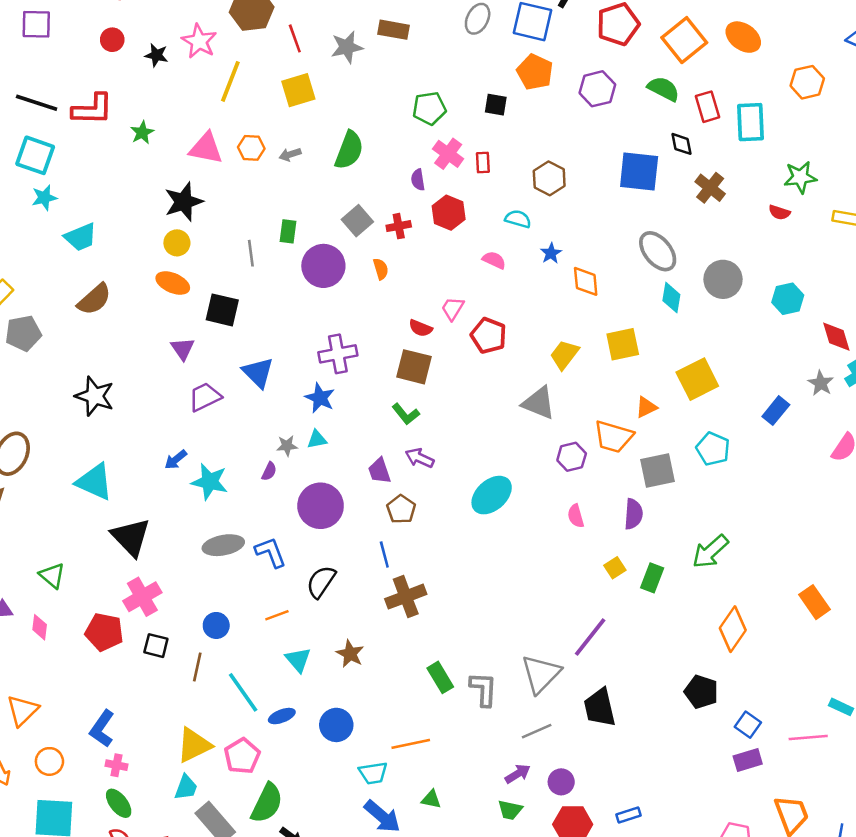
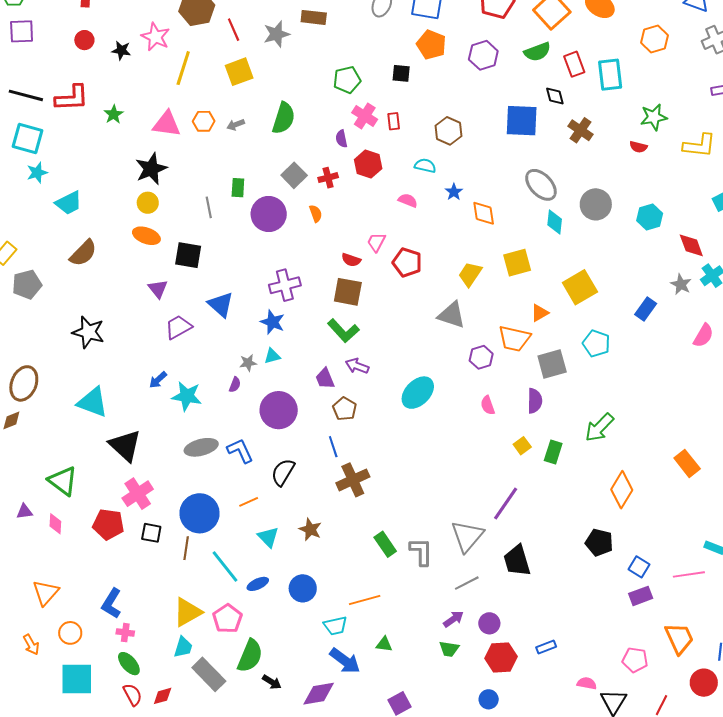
green semicircle: (663, 89) -> (537, 52), turned 136
green L-shape: (406, 414) -> (343, 331), size x1.4
green triangle: (52, 575) -> (63, 481), size x1.4
blue circle: (216, 625) -> (200, 513), size x1.8

